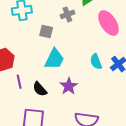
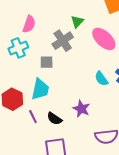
gray cross: (67, 14) -> (63, 41), size x1.5
cyan trapezoid: (54, 59) -> (40, 89), moved

